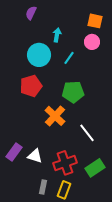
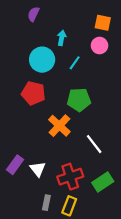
red pentagon: (31, 86) -> (33, 93), turned 30
white triangle: (35, 156) -> (38, 169), turned 35

